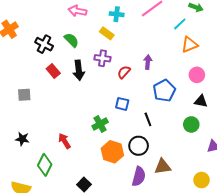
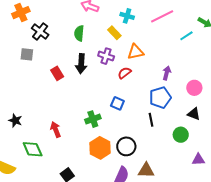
green semicircle: (71, 40) -> (79, 33), turned -140
black cross: (44, 44) -> (40, 31), moved
orange triangle: (190, 45) -> (136, 52), moved
purple arrow: (148, 62) -> (167, 73), moved
red rectangle: (53, 71) -> (57, 73), moved
gray square: (24, 95) -> (27, 54), moved
black line: (148, 119) -> (151, 120), moved
green diamond: (45, 165) -> (33, 149), turned -60

